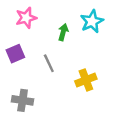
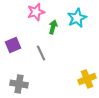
pink star: (26, 18) -> (36, 12), moved
yellow cross: (86, 80) -> (87, 79), moved

